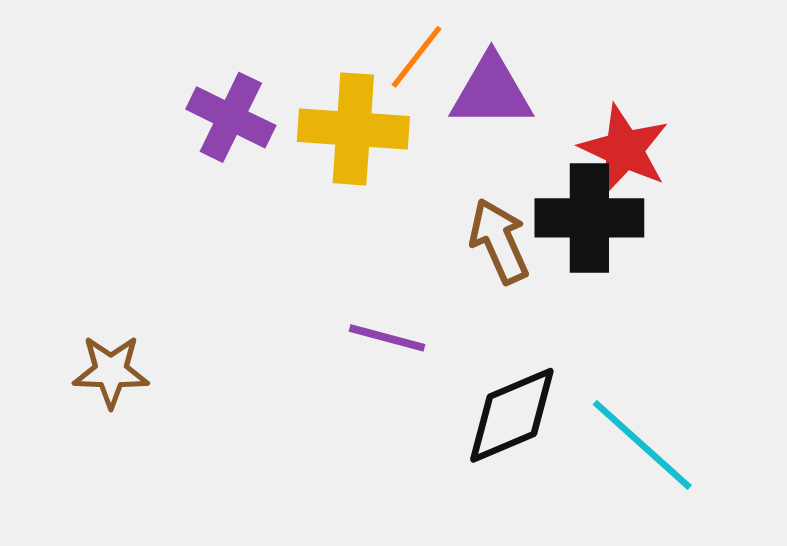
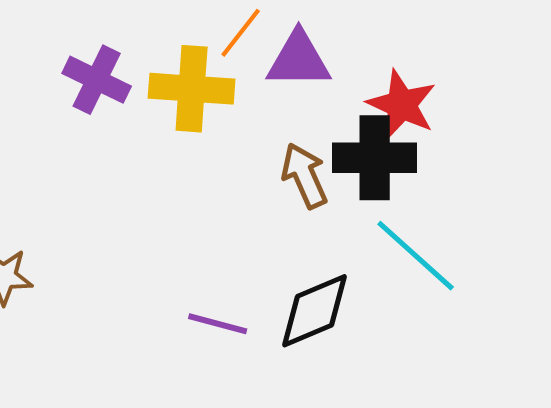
purple line: (387, 338) -> (218, 324), moved
cyan line: (642, 445) -> (416, 256), moved

